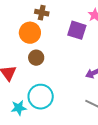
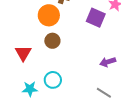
cyan circle: (41, 97) -> (53, 80), size x0.7

